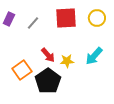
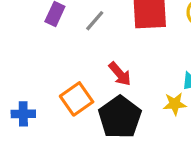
yellow star: (67, 61) -> (175, 104), moved

